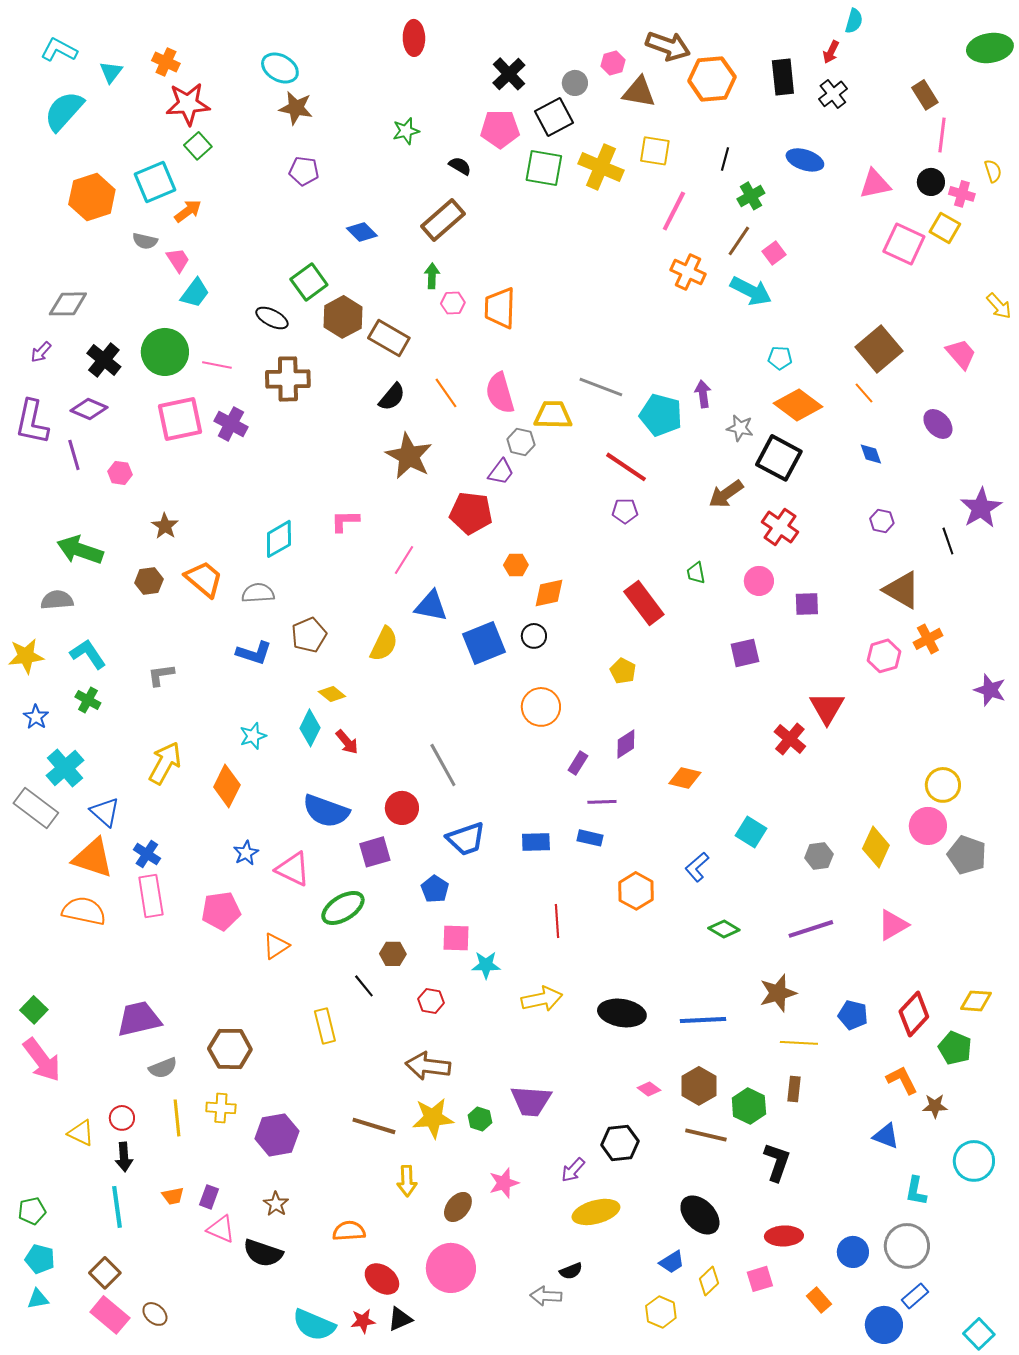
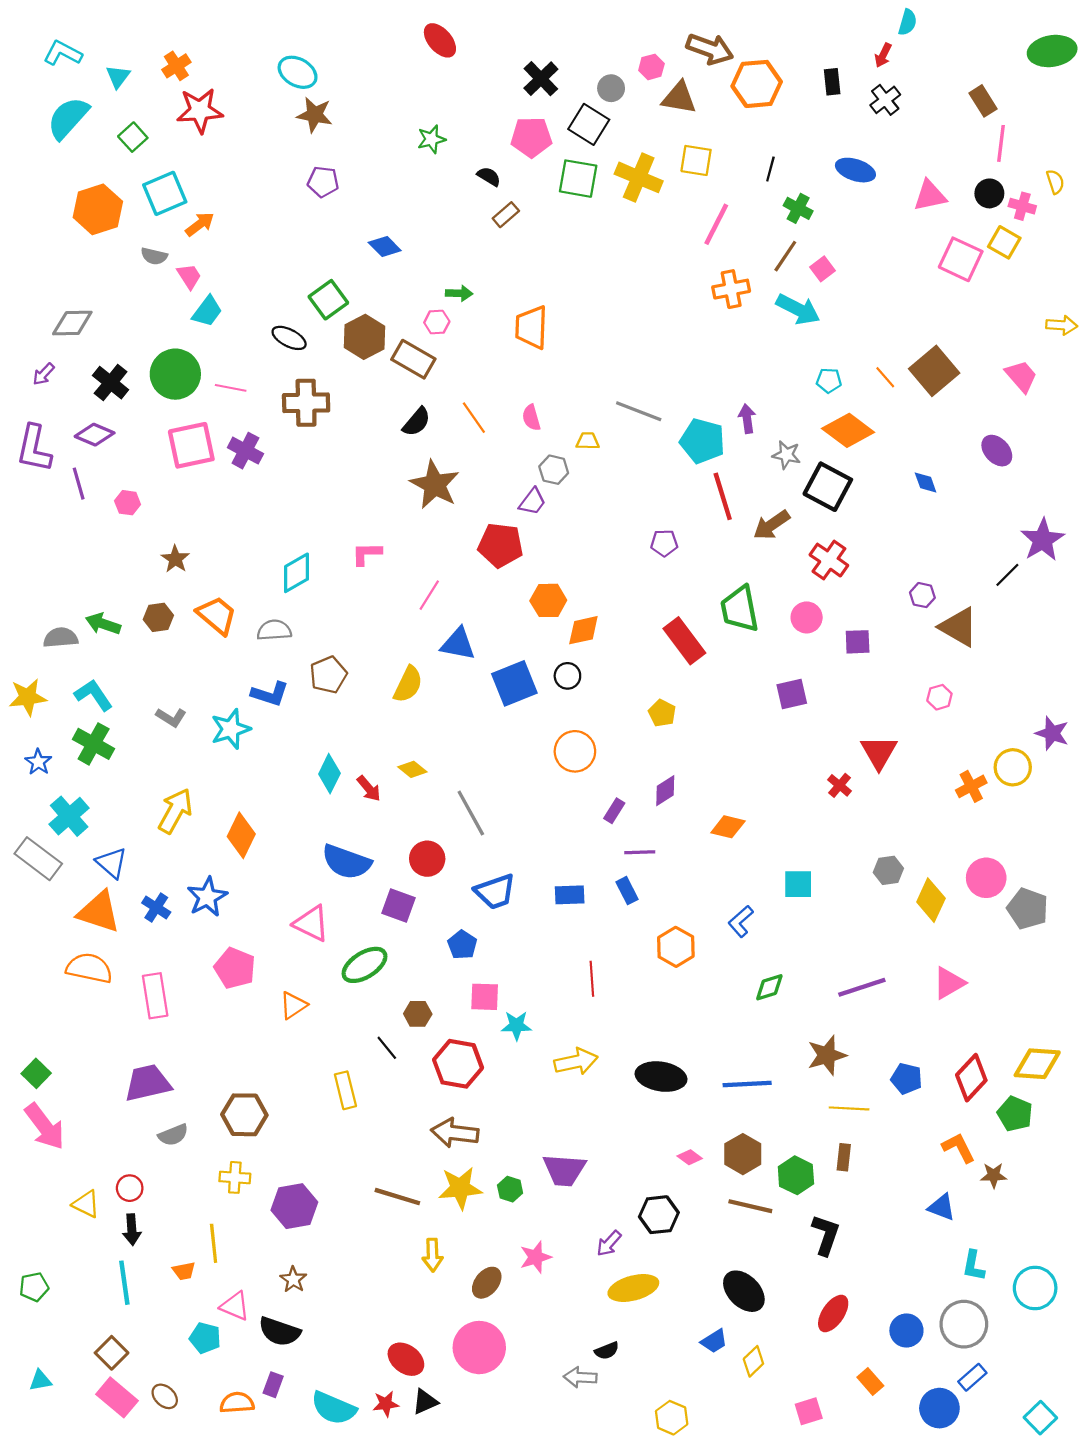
red ellipse: (414, 38) -> (440, 40), turned -40
orange cross: (166, 62) -> (176, 66), turned 32
black rectangle: (783, 77) -> (832, 82), size x0.7
black square: (554, 117) -> (589, 124), turned -30
green square: (198, 146) -> (133, 137), moved
green cross: (751, 196) -> (798, 208), turned -32
brown rectangle: (443, 220) -> (506, 215), moved, size x0.6
orange cross: (688, 272) -> (731, 289), turned -36
green arrow: (432, 276) -> (459, 293), turned 90
pink hexagon: (453, 303) -> (437, 322), moved
yellow arrow: (999, 306) -> (1062, 325), turned -44
pink semicircle: (500, 393) -> (531, 418), size x0.6
orange line: (864, 393) -> (885, 377), moved
yellow trapezoid: (553, 415) -> (588, 441), size x0.6
red line: (626, 467) -> (723, 496), moved, turned 39
purple hexagon: (882, 521) -> (922, 595), moved
black line: (948, 541) -> (1007, 575), turned 64
green arrow: (80, 550) -> (103, 624), moved, size x0.7
orange hexagon: (516, 565) -> (548, 600), size x1.4
green trapezoid: (696, 573) -> (740, 609), size x2.0
orange cross: (928, 639) -> (971, 786), moved
pink hexagon: (884, 656) -> (939, 697), size x0.7
gray L-shape: (161, 675) -> (171, 717), turned -140
yellow diamond: (332, 694) -> (412, 769), moved
green cross: (88, 700) -> (94, 744), size x1.5
cyan star: (253, 736) -> (231, 729), moved, size x1.4
red cross: (790, 739) -> (840, 785), size x0.7
yellow circle: (943, 785) -> (1013, 767), moved
cyan square: (751, 832) -> (798, 884), turned -32
blue rectangle: (590, 838) -> (627, 891), turned 50
purple square: (375, 852) -> (399, 905), turned 36
blue star: (246, 853) -> (207, 897), moved, size x1.5
gray hexagon: (819, 856) -> (888, 870), moved
pink rectangle: (151, 896) -> (155, 996), moved
pink pentagon: (221, 911) -> (235, 968), turned 30
green diamond: (724, 929) -> (769, 987), turned -48
red hexagon: (431, 1001) -> (458, 1064), size x1.8
yellow diamond: (976, 1001) -> (1037, 1064), size x1.4
yellow line: (177, 1118) -> (214, 1243), moved
cyan circle: (974, 1161) -> (1035, 1288), moved
purple rectangle: (209, 1197) -> (273, 1385), moved
orange semicircle: (349, 1231) -> (237, 1403), moved
red ellipse: (784, 1236) -> (833, 1313), turned -54
cyan pentagon: (40, 1259) -> (205, 1338), moved
pink square: (760, 1279) -> (809, 1411), moved
yellow hexagon: (661, 1312) -> (672, 1418), moved

